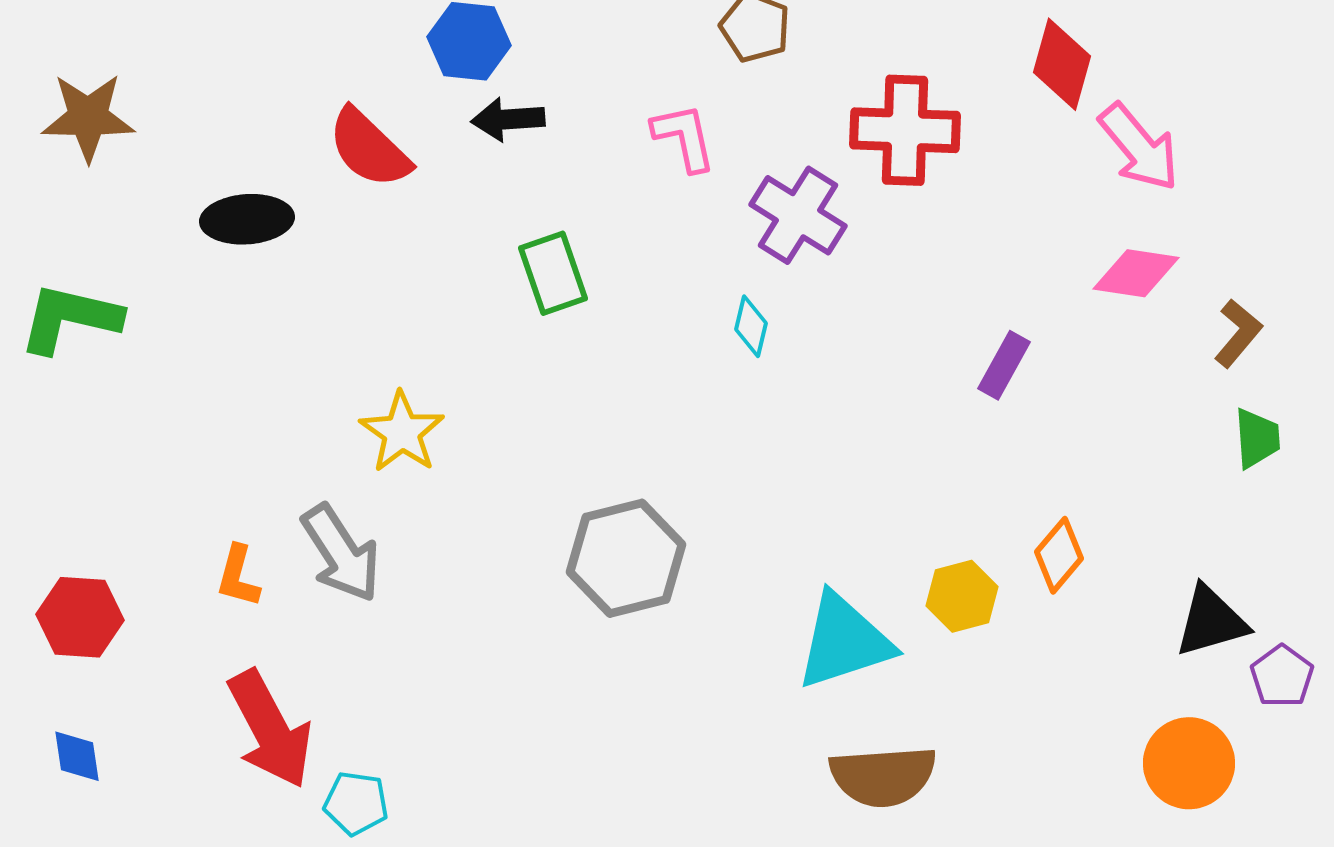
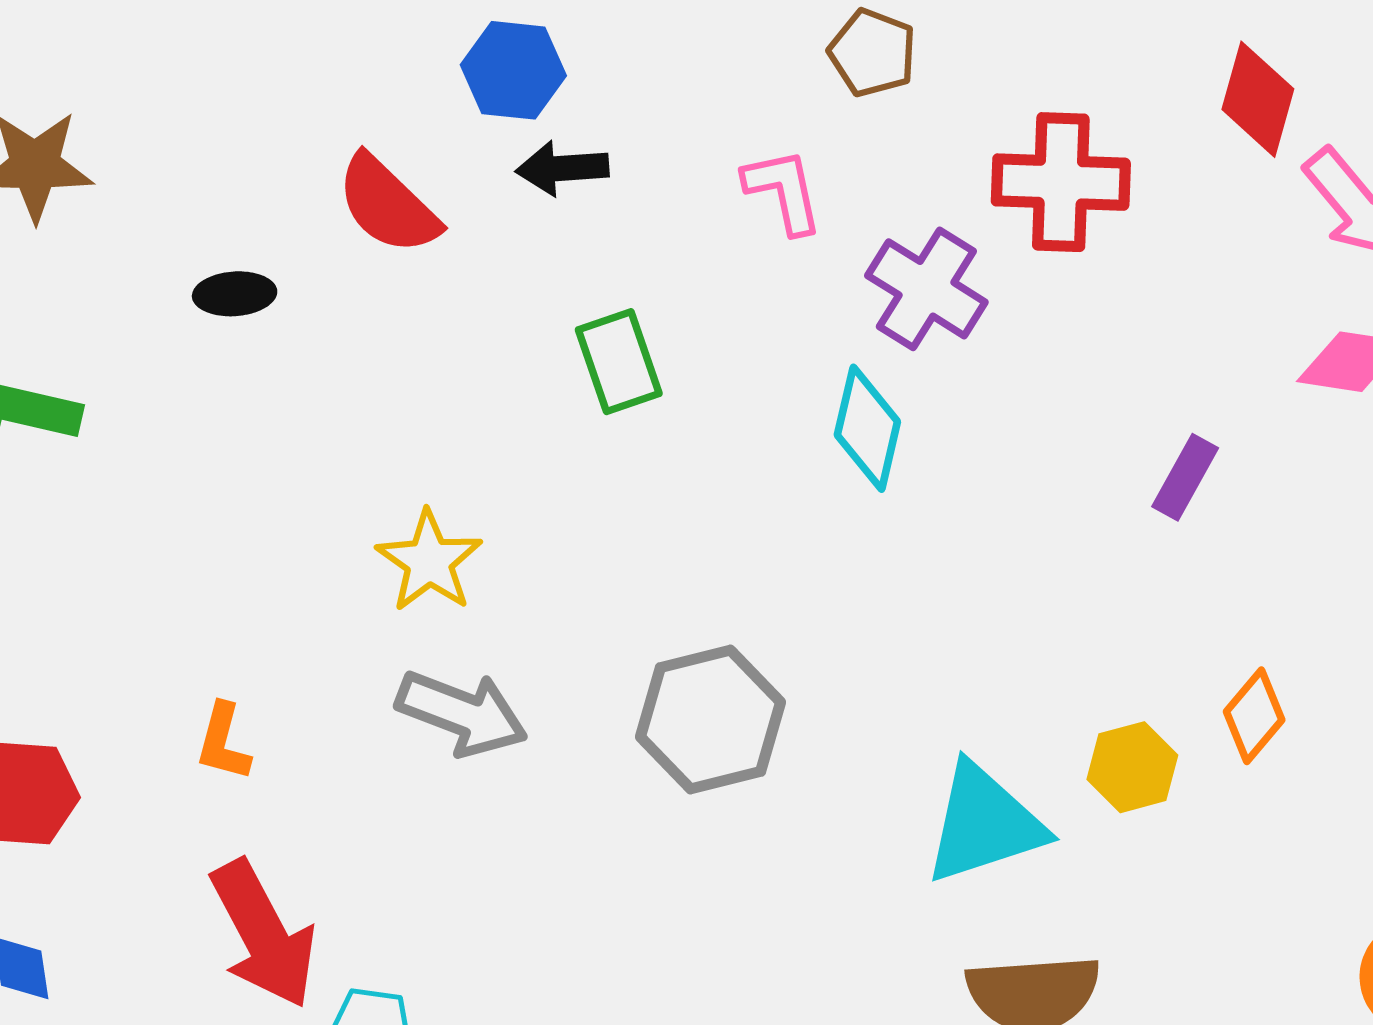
black ellipse: (247, 219) -> (235, 294), size x0.7
cyan diamond: (751, 326) -> (867, 428), size x1.6
gray arrow: (341, 553) -> (462, 713), moved, turned -36

